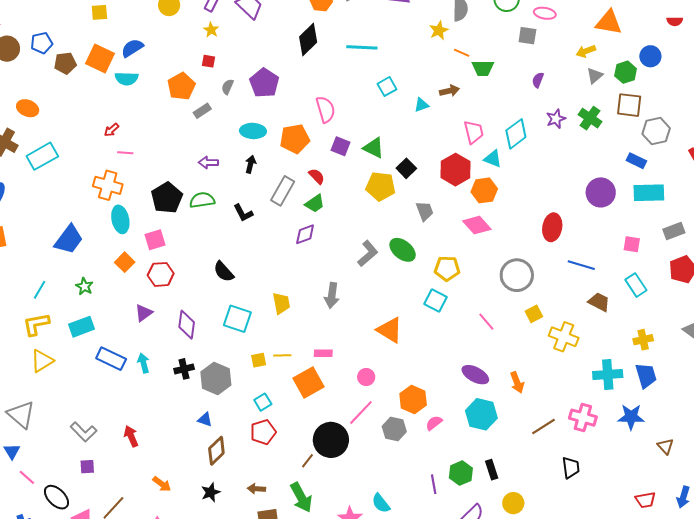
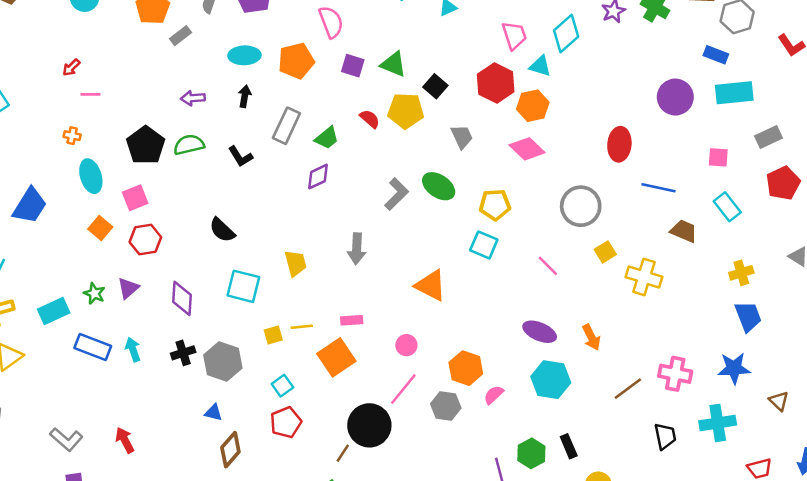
red semicircle: (317, 176) -> (370, 119), moved
orange cross: (108, 185) -> (72, 136), size x0.5
green star: (84, 286) -> (94, 293), moved
cyan cross: (608, 374) -> (718, 423), moved

